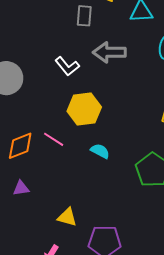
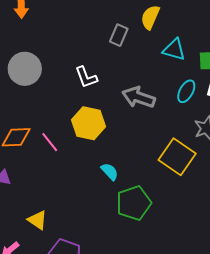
gray arrow: (109, 52) -> (139, 97), moved
cyan semicircle: (100, 151) -> (110, 172), moved

